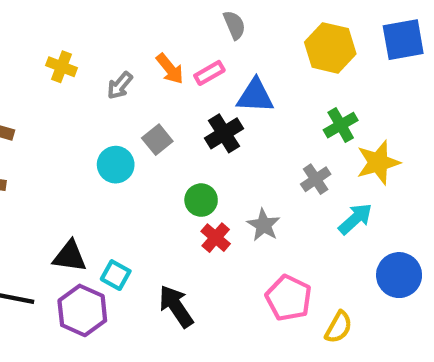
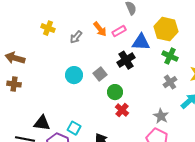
yellow hexagon: (330, 48) -> (166, 29), moved
green cross: (341, 125) -> (170, 56), moved, turned -35
gray square: (157, 140) -> (100, 74), moved
gray star: (264, 225) -> (161, 116), moved
black triangle: (70, 256) -> (42, 123), moved

